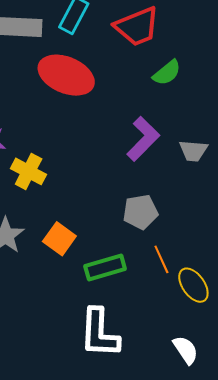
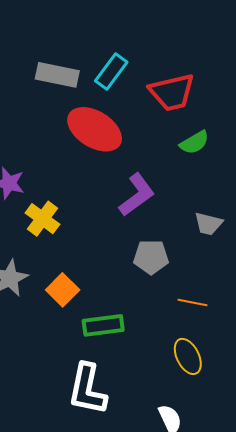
purple L-shape: (143, 139) -> (137, 195), moved
gray pentagon: (140, 212) -> (151, 257), moved
orange line: (161, 259) -> (192, 302), moved, turned -64

